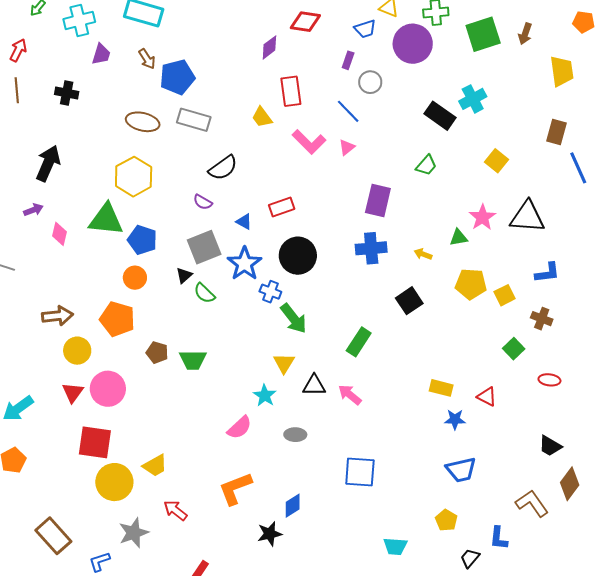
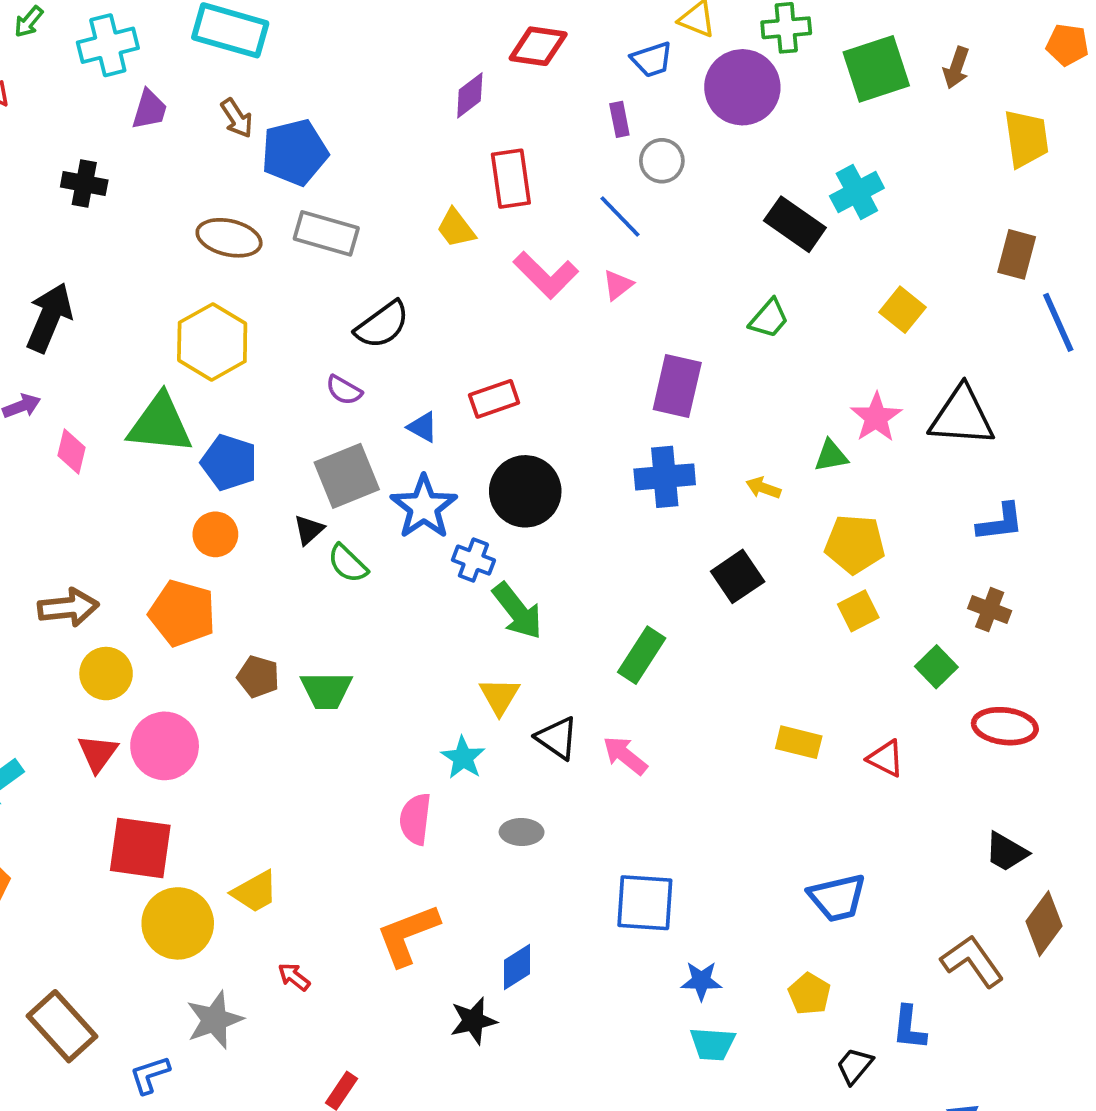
purple rectangle: (348, 60) -> (619, 119), turned -30
yellow square: (505, 295) -> (858, 611), moved
red ellipse: (549, 380) -> (1005, 726), size x1.5
black triangle: (314, 385) -> (557, 738), turned 35
blue star: (455, 419) -> (701, 981), moved
pink semicircle: (239, 428) -> (415, 819), turned 140
red arrow: (175, 510) -> (294, 977), size x0.7

